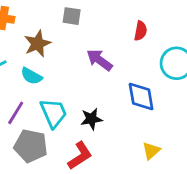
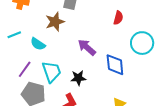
brown star: (37, 44) -> (55, 22), moved
purple arrow: (99, 60) -> (87, 47), moved

